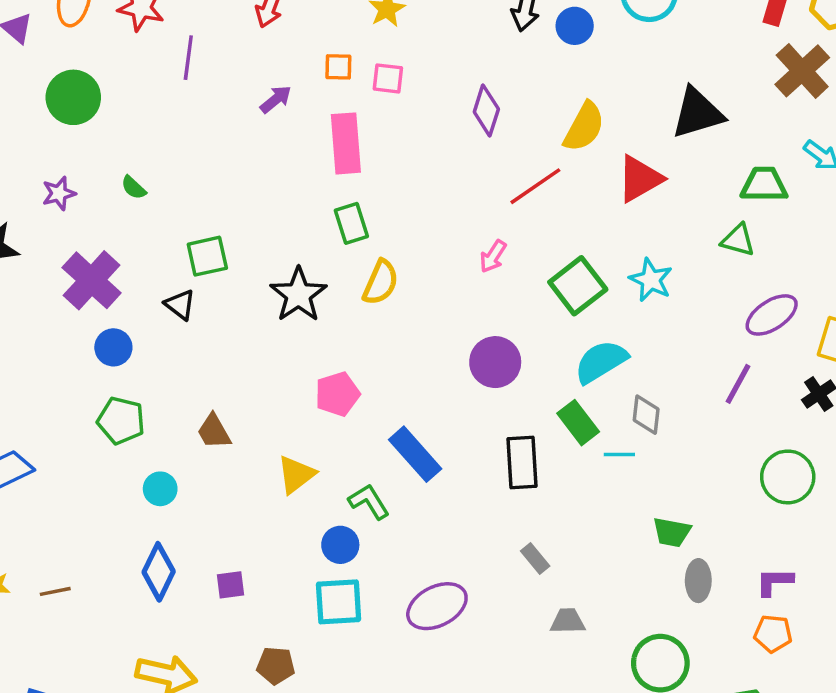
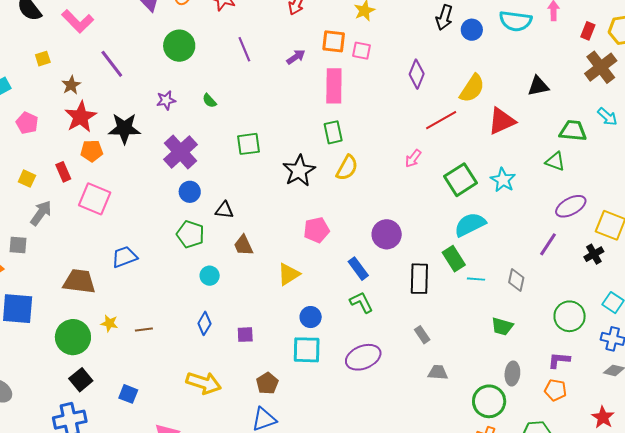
purple line: (188, 58) -> (244, 49), moved, turned -35
orange square: (338, 67) -> (334, 41), size x1.4
black triangle: (697, 113) -> (538, 86), size x0.7
black triangle: (180, 305) -> (224, 210), moved, turned -36
purple circle: (495, 362) -> (387, 234), moved
gray diamond: (646, 415) -> (516, 280), moved
blue rectangle: (415, 454) -> (358, 269), size x0.7
green circle: (788, 477) -> (570, 316), moved
green L-shape: (369, 502) -> (361, 302), moved
blue diamond: (159, 572) -> (204, 323), size x0.7
gray ellipse: (698, 581) -> (512, 373), moved
brown pentagon: (276, 666) -> (267, 383), turned 30

